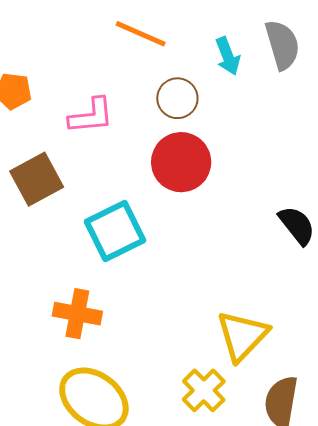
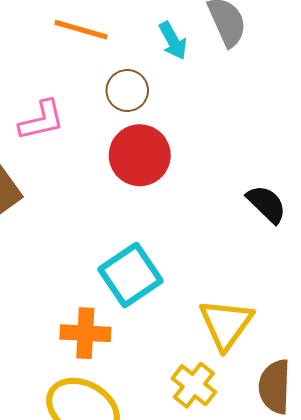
cyan square: (115, 231) -> (131, 275), moved
orange cross: (77, 314) -> (85, 333), moved

